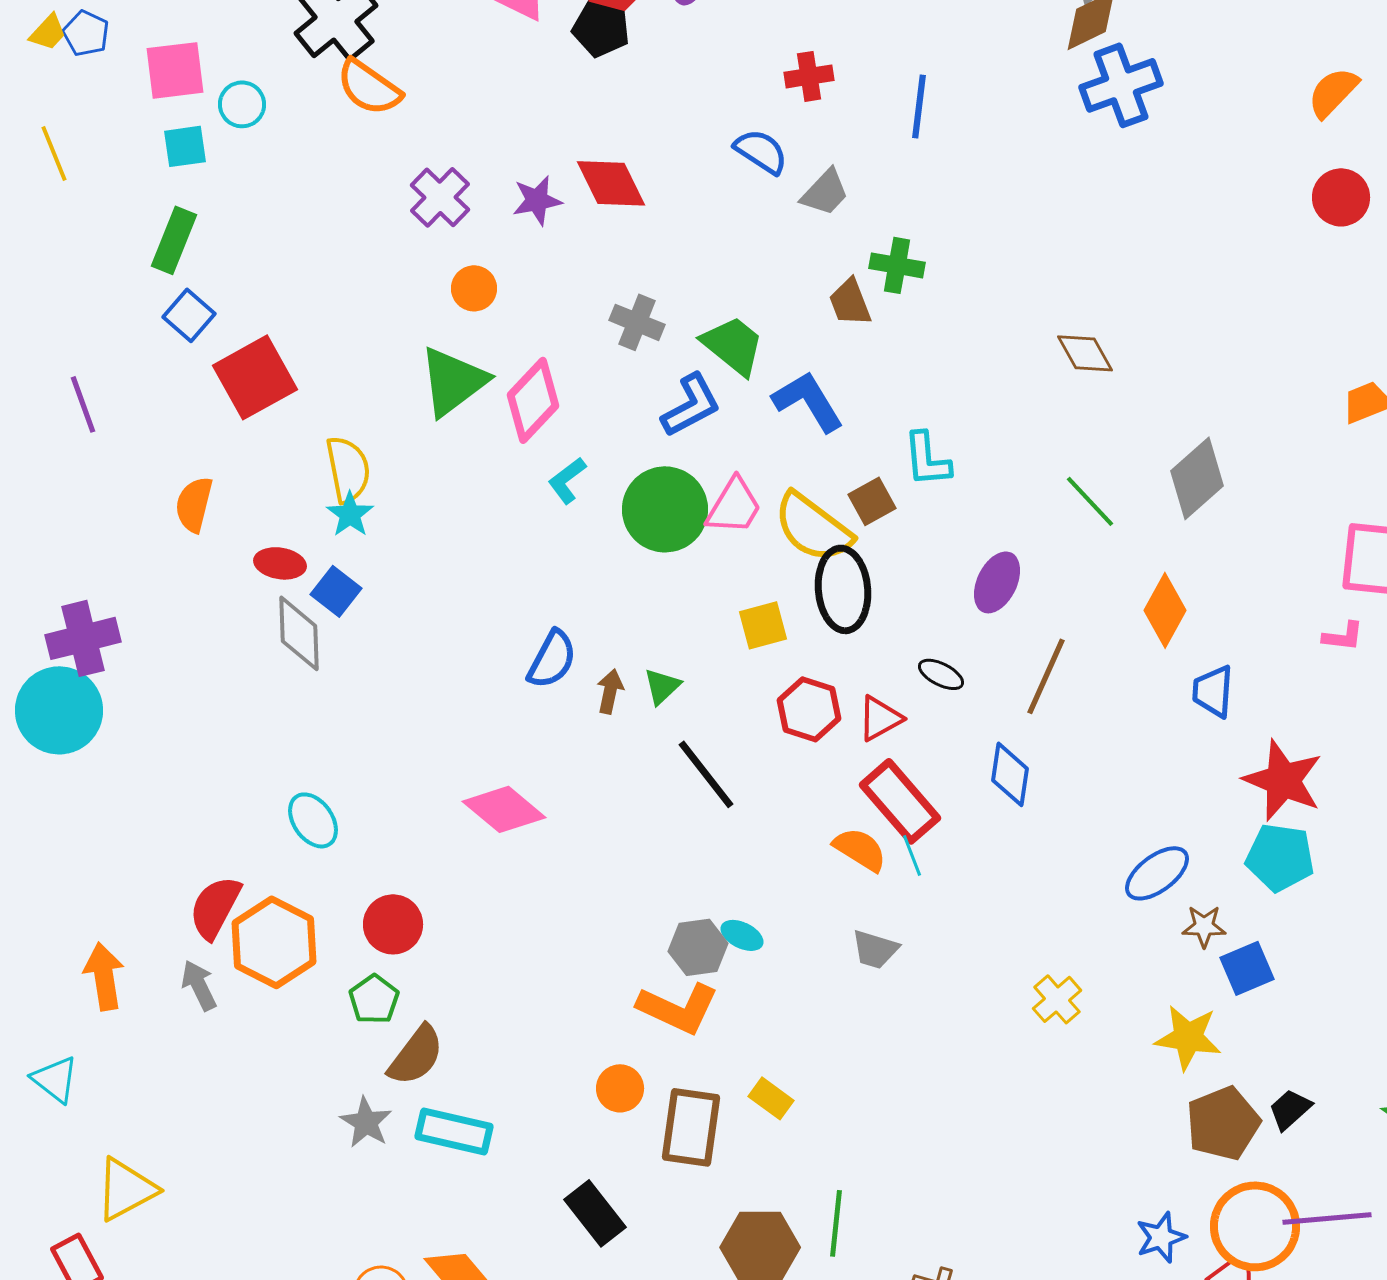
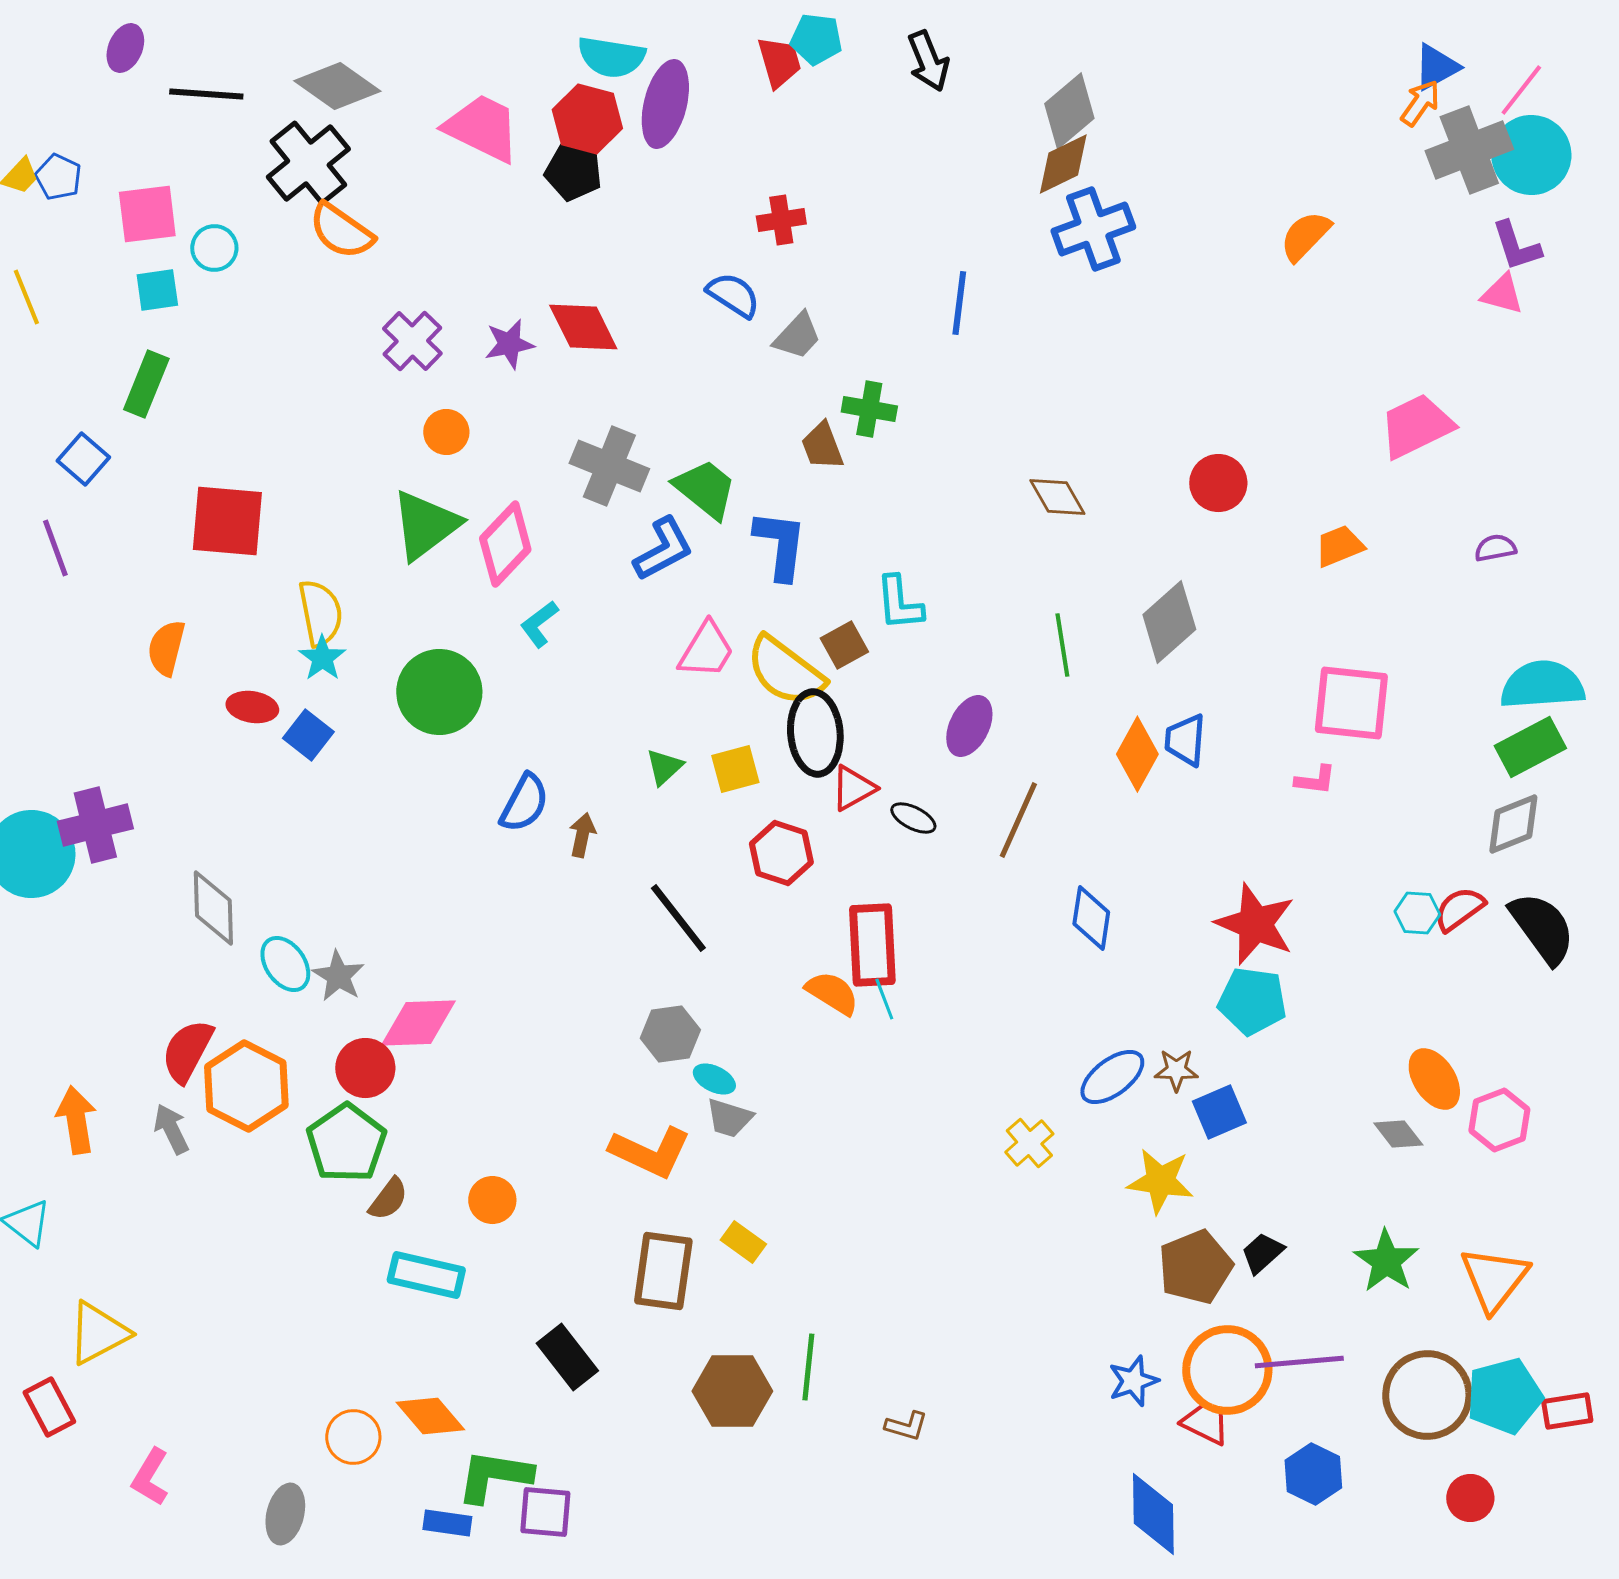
blue line: (919, 106) -> (959, 303), moved
red circle: (1341, 197) -> (1218, 483), moved
blue square: (189, 315) -> (83, 459), moved
gray cross: (637, 322) -> (609, 466), size x1.4
red square: (255, 377) -> (227, 521), turned 34
blue L-shape: (808, 401) -> (780, 545), turned 38
green line: (1090, 501) -> (1062, 645), turned 34
green circle: (665, 509) -> (439, 692), moved
gray diamond: (299, 633) -> (213, 908), moved
purple cross: (83, 638) -> (95, 825), moved
green triangle: (662, 686) -> (664, 767), moved
blue trapezoid: (1213, 691) -> (1185, 740), moved
red triangle: (880, 718) -> (853, 788), moved
blue diamond: (1010, 774) -> (1091, 918), moved
red rectangle: (900, 801) -> (872, 945), turned 38
pink diamond: (504, 809) -> (418, 1023), moved, turned -42
blue ellipse: (1157, 873) -> (1112, 1077), moved
gray hexagon: (698, 947) -> (670, 1034), moved
gray trapezoid: (875, 949) -> (729, 1118), moved
green pentagon: (374, 999) -> (346, 1143), size x1.6
brown semicircle: (416, 1055) -> (388, 1199), size x0.7
orange circle: (620, 1088) -> (492, 1200), moved
gray star: (366, 1122) -> (338, 976), moved

